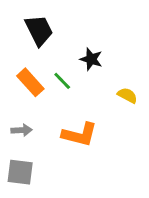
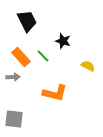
gray arrow: (22, 130) -> (13, 77), moved

